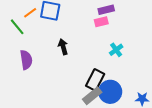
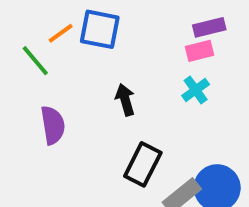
cyan cross: (116, 50) -> (196, 90), moved
black rectangle: (95, 80) -> (143, 164), moved

